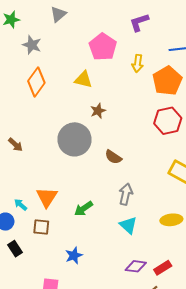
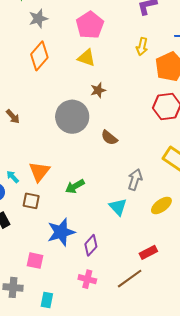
gray star: (32, 45) -> (38, 19), turned 30
pink pentagon: (103, 47) -> (90, 25), moved
gray arrow: (126, 194) -> (135, 180), moved
yellow ellipse: (171, 220) -> (161, 205), turned -35
blue star: (74, 255) -> (61, 232), size x1.6
purple diamond: (136, 266) -> (91, 245), moved, turned -60

